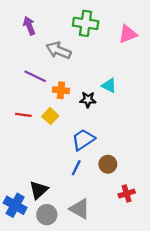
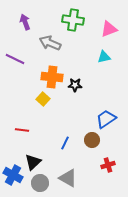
purple line: (35, 76) -> (15, 59), moved
cyan triangle: (109, 86) -> (104, 57), moved, turned -40
orange cross: (61, 90) -> (52, 77), size x1.5
red line: (23, 115) -> (22, 130), moved
blue trapezoid: (83, 140) -> (106, 119), moved

